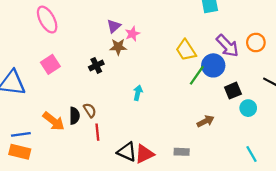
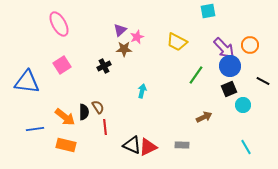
yellow trapezoid: (186, 50) -> (177, 42), moved, turned -30
blue circle: (213, 65) -> (230, 66), moved
orange rectangle: (20, 152) -> (66, 145), moved

